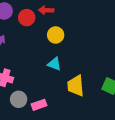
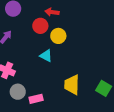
red circle: (27, 18) -> (40, 26), moved
cyan triangle: (54, 64) -> (46, 56), moved

